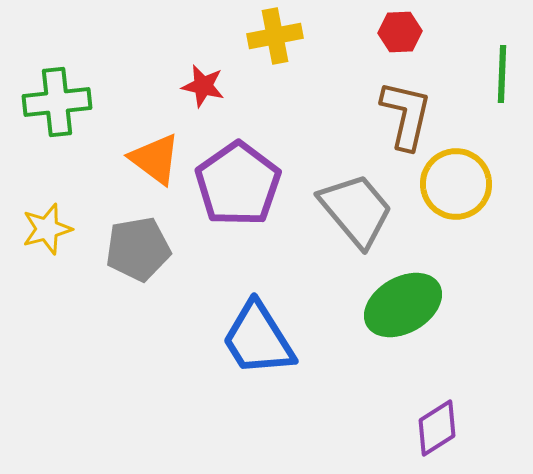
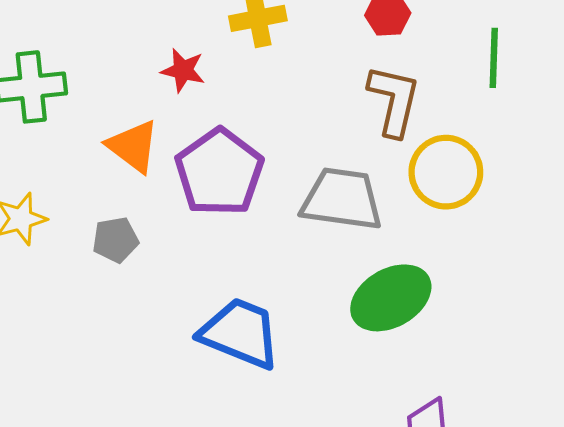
gray trapezoid: (356, 210) -> (342, 199), turned -42
gray pentagon: (138, 249) -> (115, 240), size x0.7
blue trapezoid: (258, 339) -> (240, 333), turned 144

